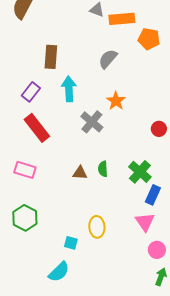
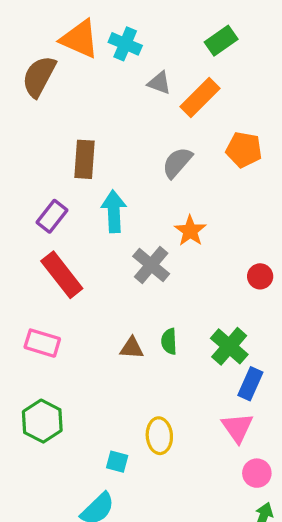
orange rectangle: (122, 19) -> (200, 98), turned -40
orange pentagon: (149, 39) -> (244, 150), moved

